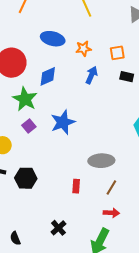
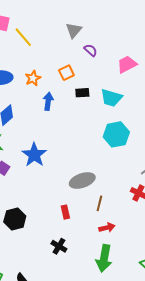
black cross: (58, 228) -> (59, 246), moved

